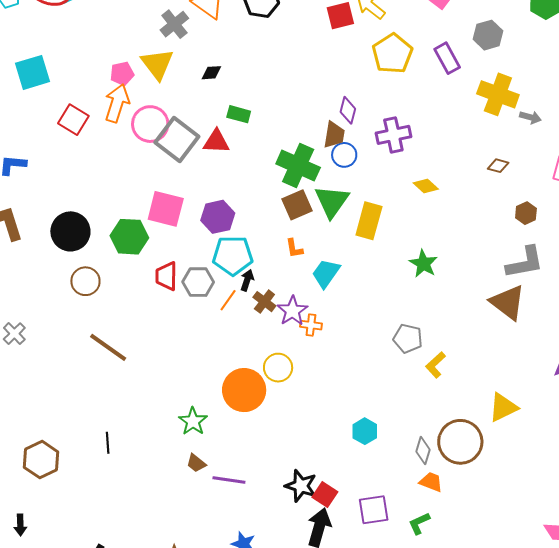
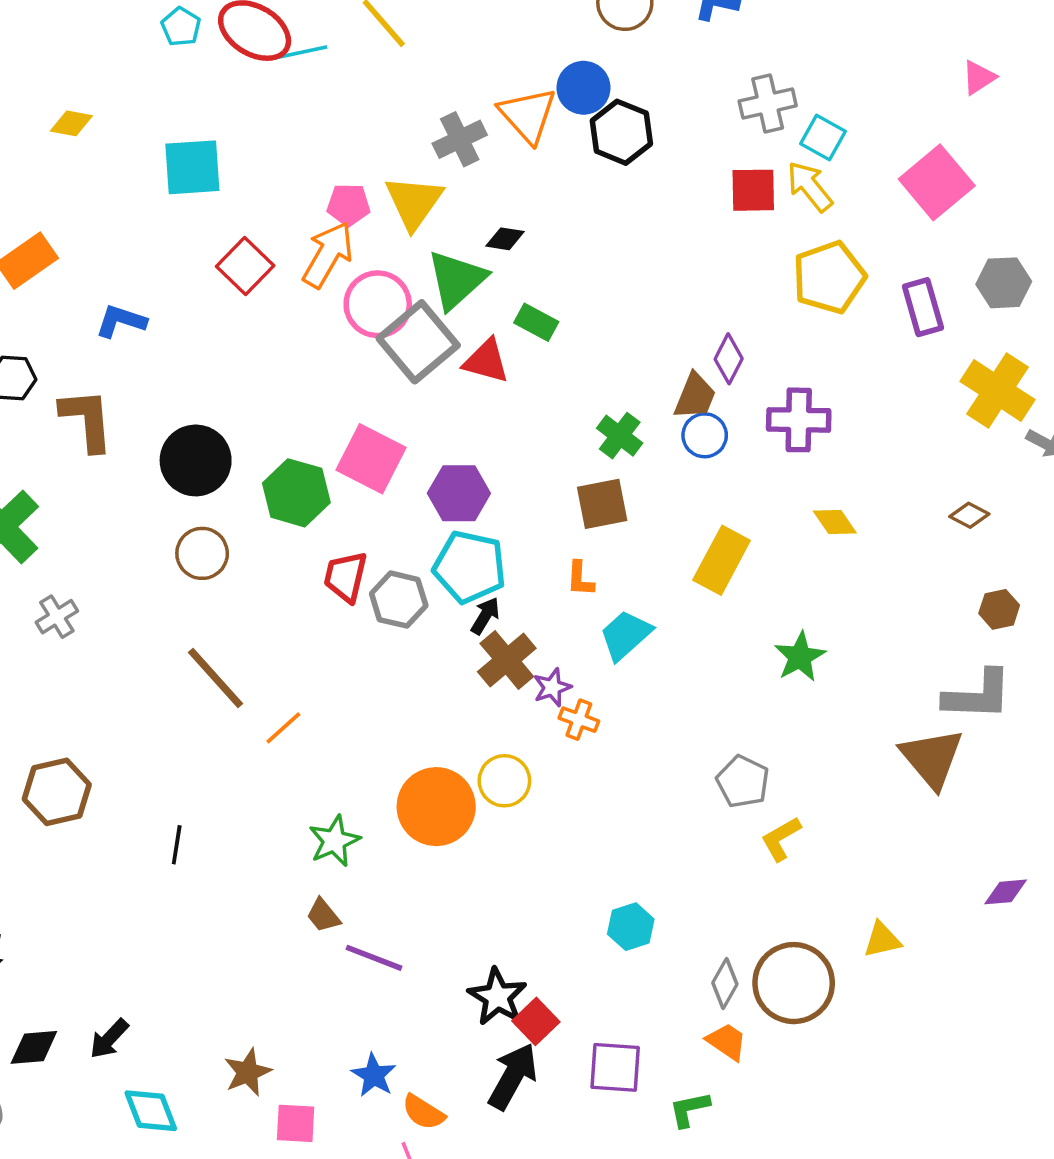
green cross: (298, 166) -> (620, 436), size x0.6
green triangle: (332, 201) -> (457, 280), moved
orange line: (228, 300) -> (283, 728), moved
brown cross: (264, 302) -> (507, 660), size x1.4
purple star: (292, 311) -> (552, 687), size x0.7
yellow triangle: (503, 407) -> (882, 940), size x0.7
brown hexagon: (41, 460) -> (57, 792), moved

